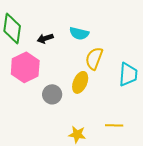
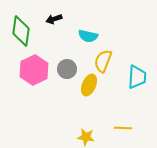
black arrow: (45, 38) -> (54, 19), moved
gray circle: (52, 94) -> (67, 69), moved

